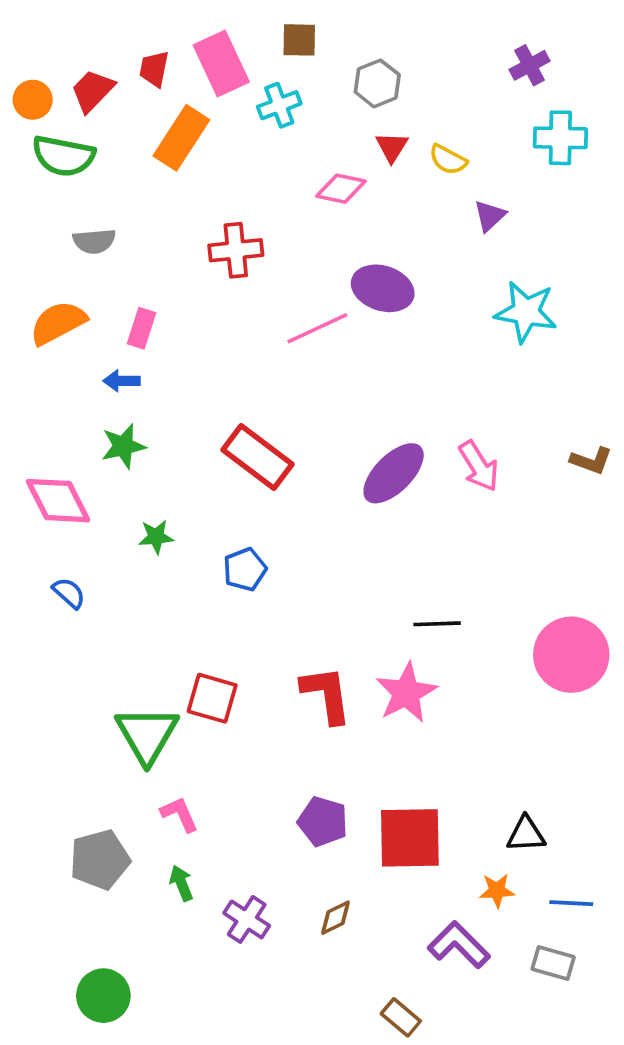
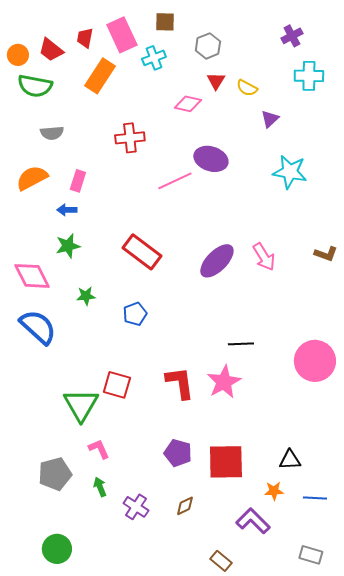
red trapezoid: (92, 91) -> (51, 50), turned -96
blue semicircle: (69, 593) -> (38, 327), size x2.0
gray rectangle: (553, 963) -> (311, 555), moved

